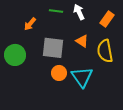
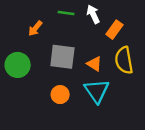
orange rectangle: (107, 19) -> (114, 30), moved
orange triangle: (82, 41) -> (94, 64), moved
orange circle: (59, 73) -> (60, 95), moved

